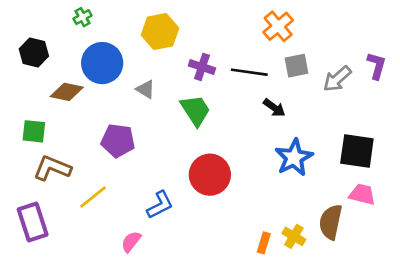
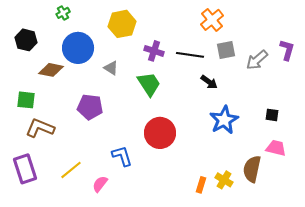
black square: (357, 151) -> (272, 115), size x0.5
yellow line: (93, 197) -> (71, 170), moved
blue L-shape: (160, 205) -> (122, 156), turned -80

